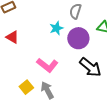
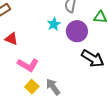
pink L-shape: (47, 65) -> (28, 65), moved

